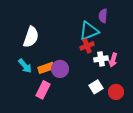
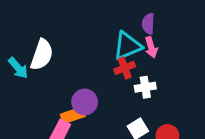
pink arrow: (113, 60) -> (151, 47), moved, turned -32
cyan arrow: (25, 66) -> (18, 68), moved
orange rectangle: (46, 68) -> (73, 115), moved

